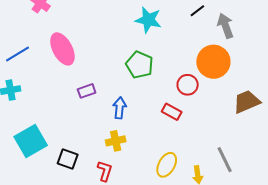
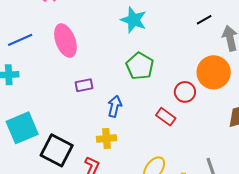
cyan star: (148, 20) -> (134, 20), moved
black square: (68, 159) -> (57, 150), size x1.5

